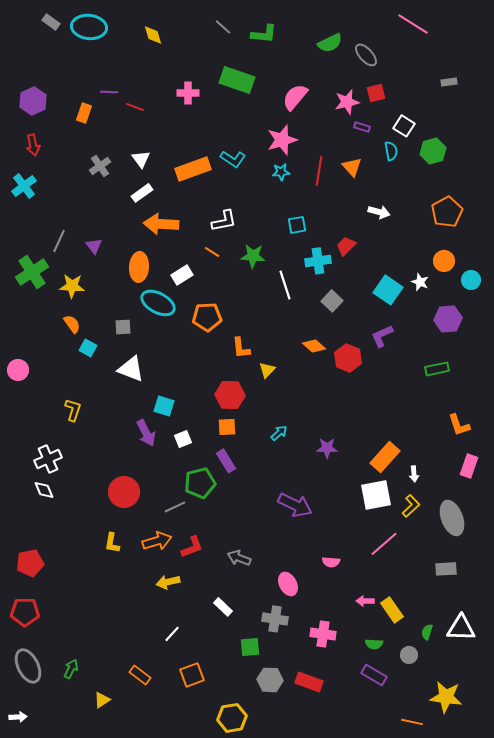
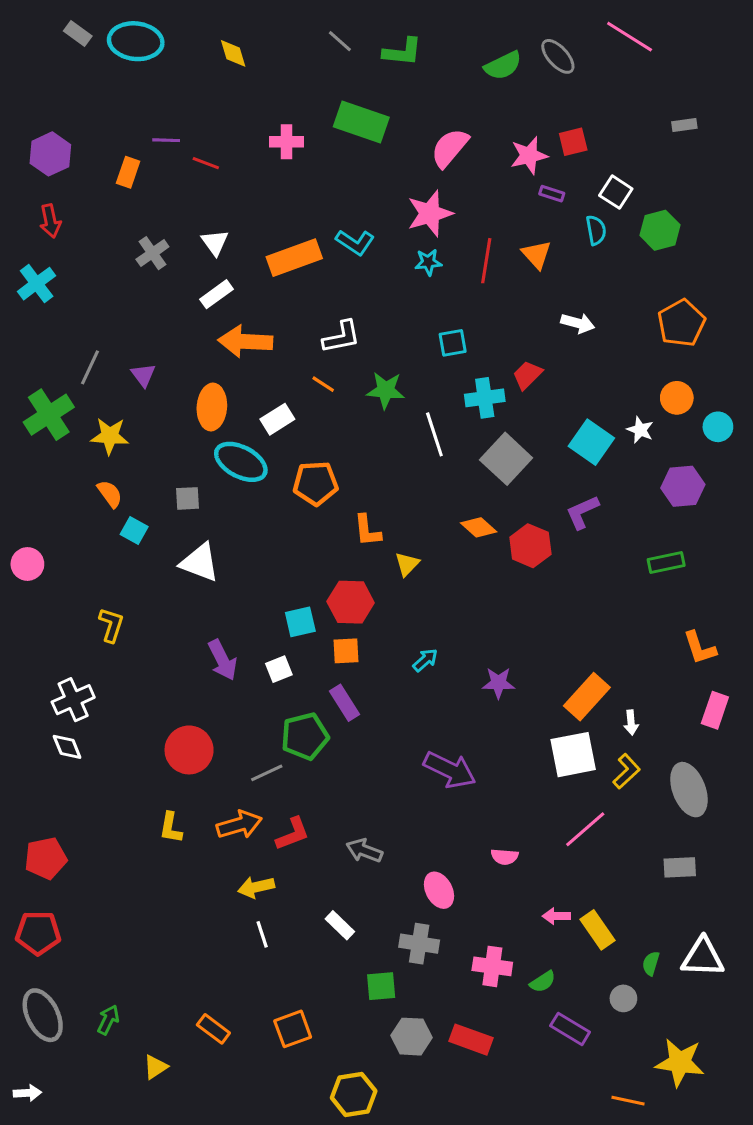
gray ellipse: (366, 55) -> (558, 56), moved
gray square: (332, 301) -> (506, 459), size x1.5
cyan square: (164, 406) -> (300, 622), moved, turned -30
white line: (172, 634) -> (262, 934), moved, turned -60
green semicircle: (374, 644) -> (543, 982), moved, turned -36

